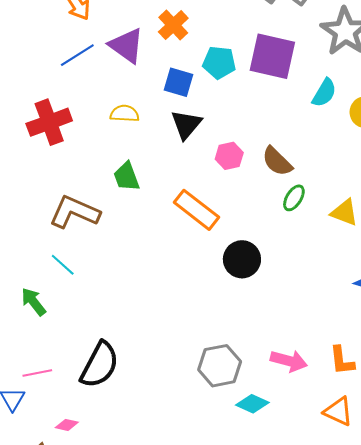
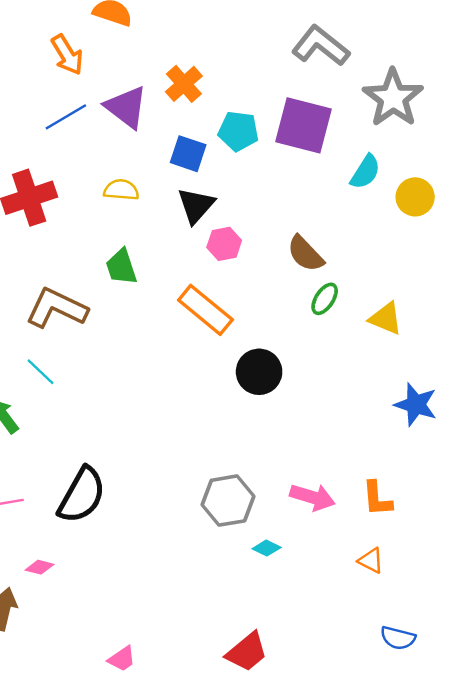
pink hexagon: (229, 156) -> (224, 244), moved
cyan diamond: (252, 404) -> (267, 548), size x0.7
orange triangle: (338, 411) -> (371, 561), size x0.7

